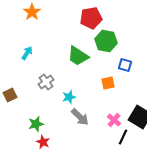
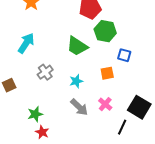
cyan arrow: (27, 53) -> (26, 43), size x1.5
cyan star: (69, 97) -> (76, 81), moved
pink cross: (114, 120) -> (105, 104), moved

